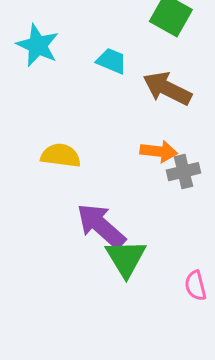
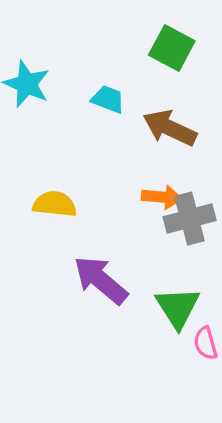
gray cross: (184, 172) -> (190, 219), size x1.4
green triangle: (126, 258) -> (178, 307), moved

